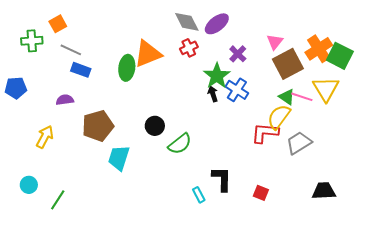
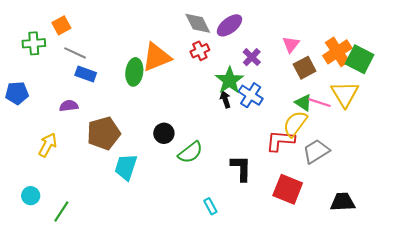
brown square: (288, 64) -> (305, 68), size x0.7
black L-shape: (222, 179) -> (241, 168), moved
red square: (261, 193) -> (288, 189), moved, size x1.8

